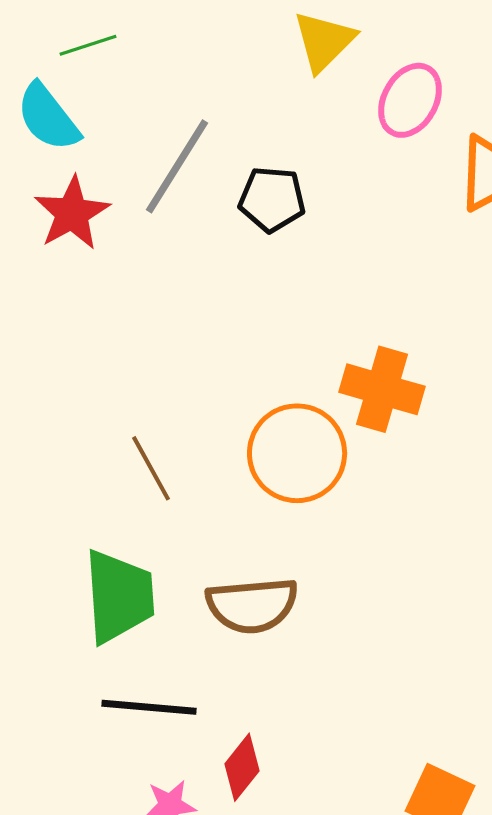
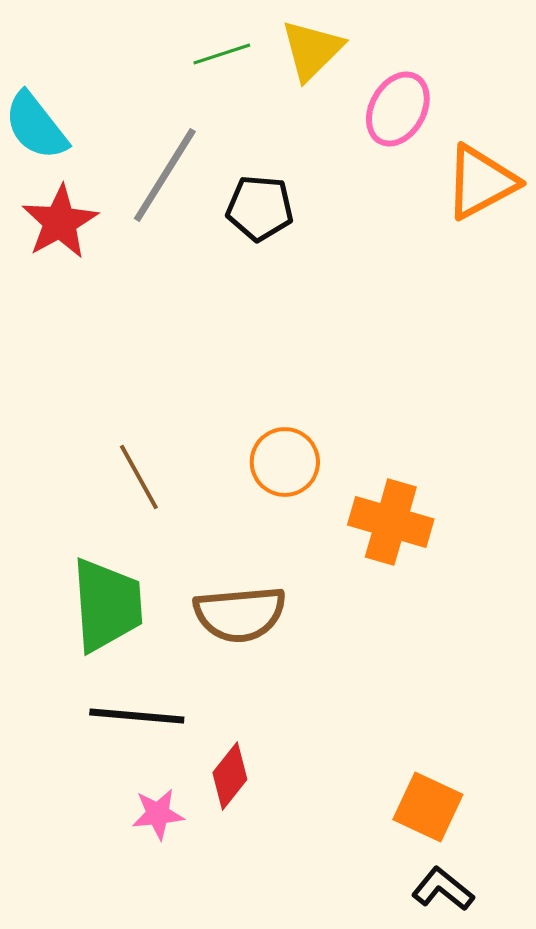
green line: (88, 45) -> (222, 54), moved
orange cross: (382, 389) -> (391, 522), moved
orange circle: (297, 453) -> (285, 462), size x0.7

